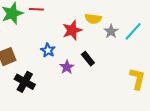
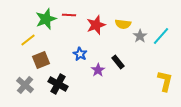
red star: (72, 30) -> (96, 25), moved

